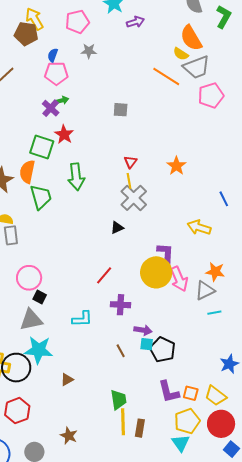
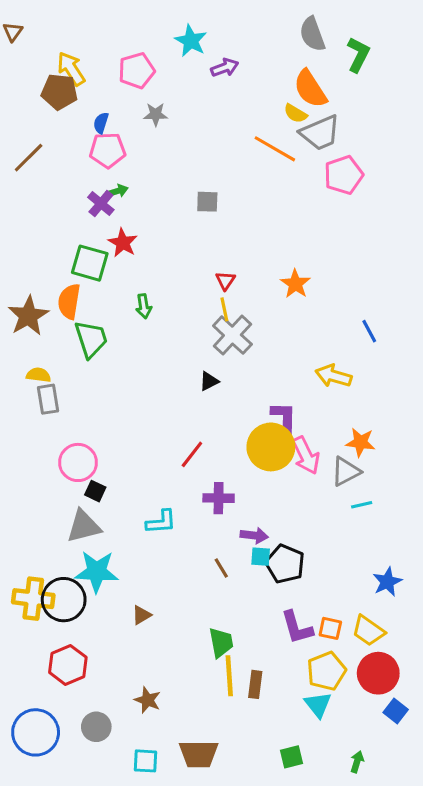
green arrow: (76, 177) -> (144, 306), size x0.6

